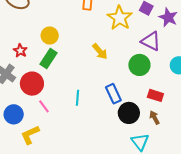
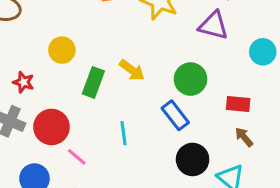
yellow arrow: (100, 51) -> (132, 70), moved
green rectangle: (49, 59) -> (93, 82), moved
green circle: (139, 65) -> (191, 79), moved
black circle: (129, 113) -> (193, 159), moved

